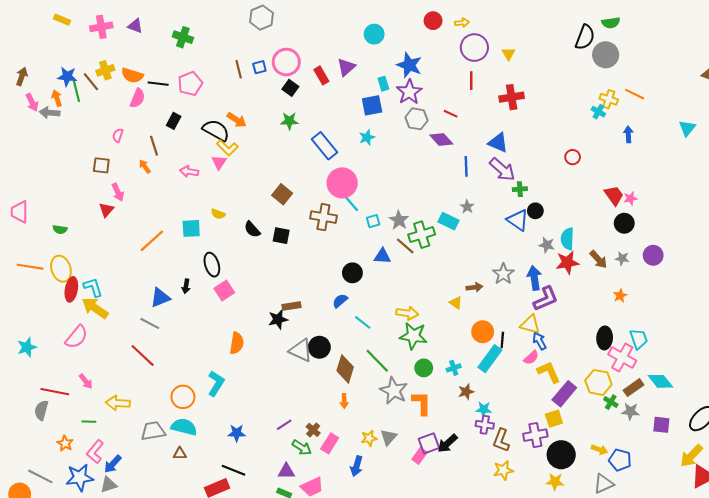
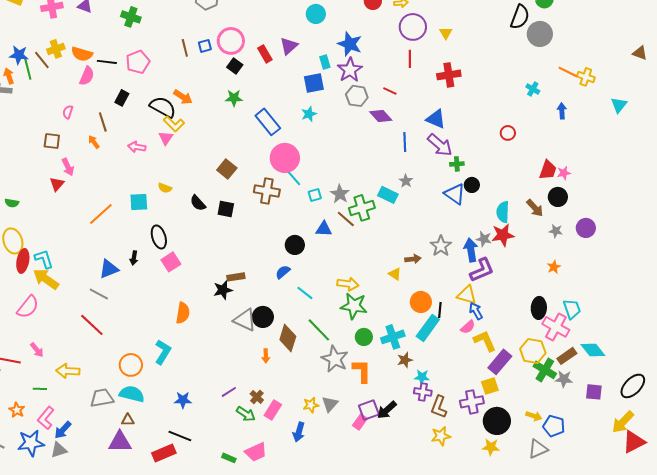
yellow cross: (609, 99) -> (586, 77), moved
red trapezoid: (614, 195) -> (548, 170), turned 55
gray star: (547, 245) -> (484, 239), moved
brown arrow: (598, 259) -> (535, 208), moved
cyan cross: (454, 368) -> (393, 337), size x1.6
orange arrow: (344, 401) -> (266, 356), moved
green cross: (611, 402) -> (545, 370), size x1.6
purple triangle: (286, 471) -> (120, 442), moved, size x1.4

